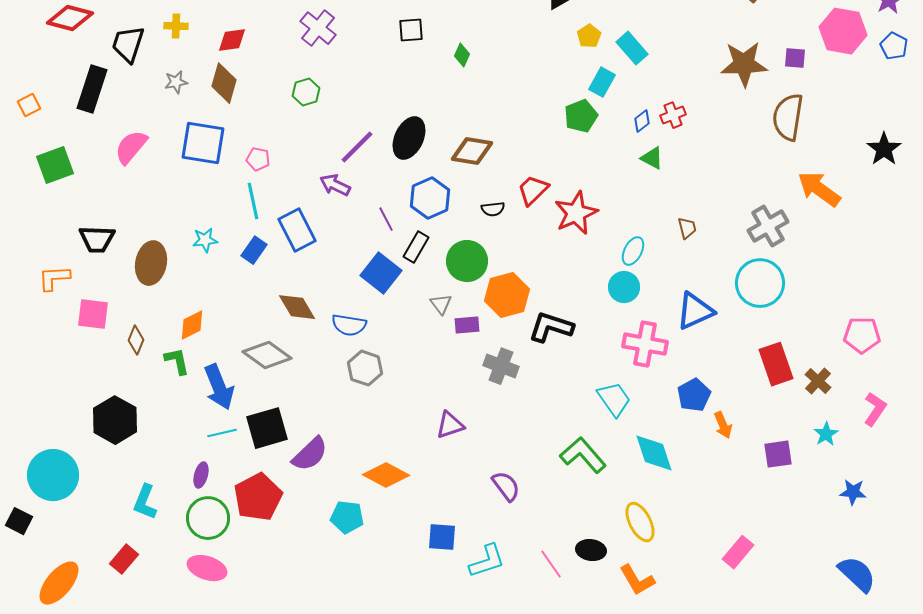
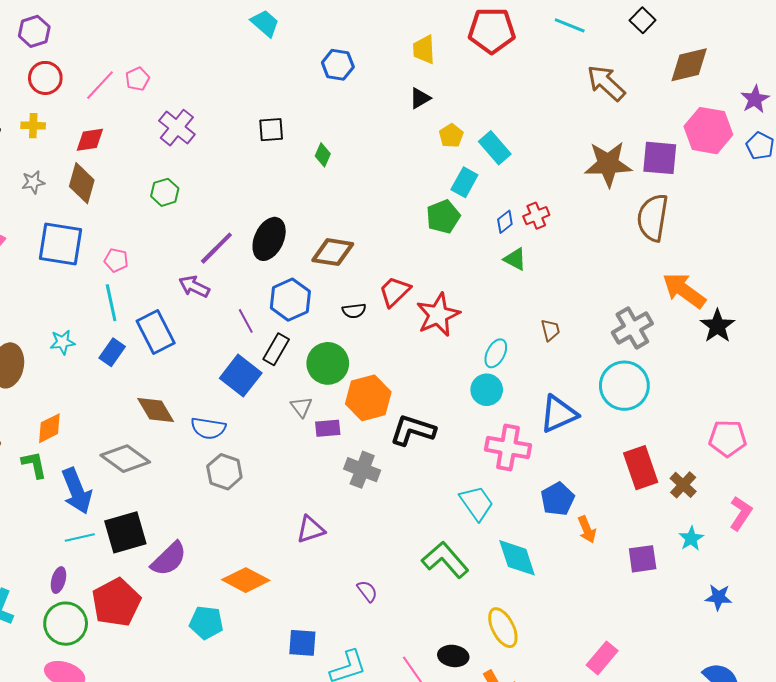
purple square: (795, 58) -> (660, 158), size x1.6
black star: (884, 149) -> (717, 326), moved
purple semicircle: (506, 486) -> (367, 591), size x0.7

